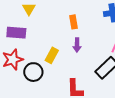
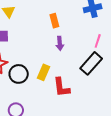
yellow rectangle: (52, 55) -> (44, 72), moved

